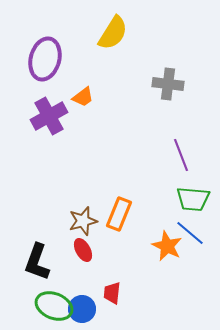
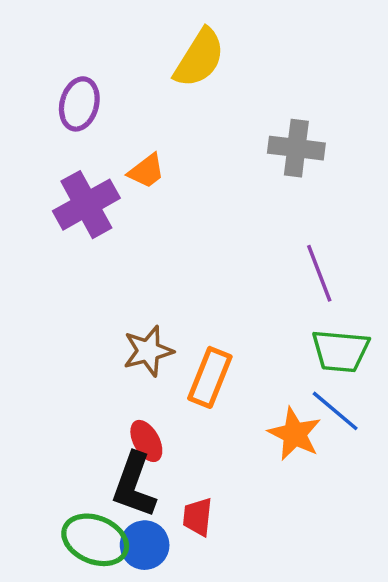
purple ellipse: (45, 59) -> (79, 104), size x0.7
brown star: (83, 221) -> (148, 351), moved
black L-shape: (37, 262) -> (134, 485), moved

